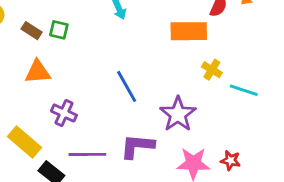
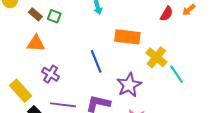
orange rectangle: (189, 31) -> (127, 37), moved
yellow cross: (212, 70) -> (156, 57), size x1.5
cyan line: (244, 90) -> (177, 74), turned 30

